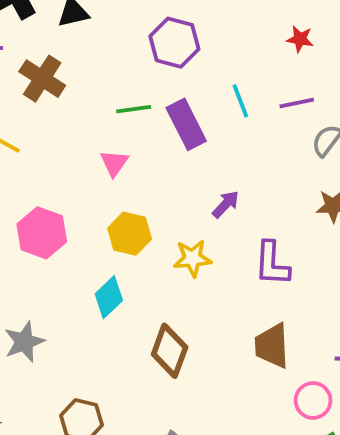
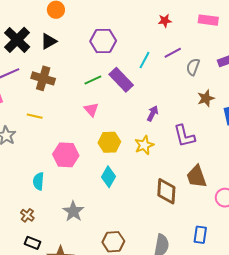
cyan line: (240, 101) -> (144, 60), turned 66
brown diamond: (170, 351) -> (166, 191), moved

